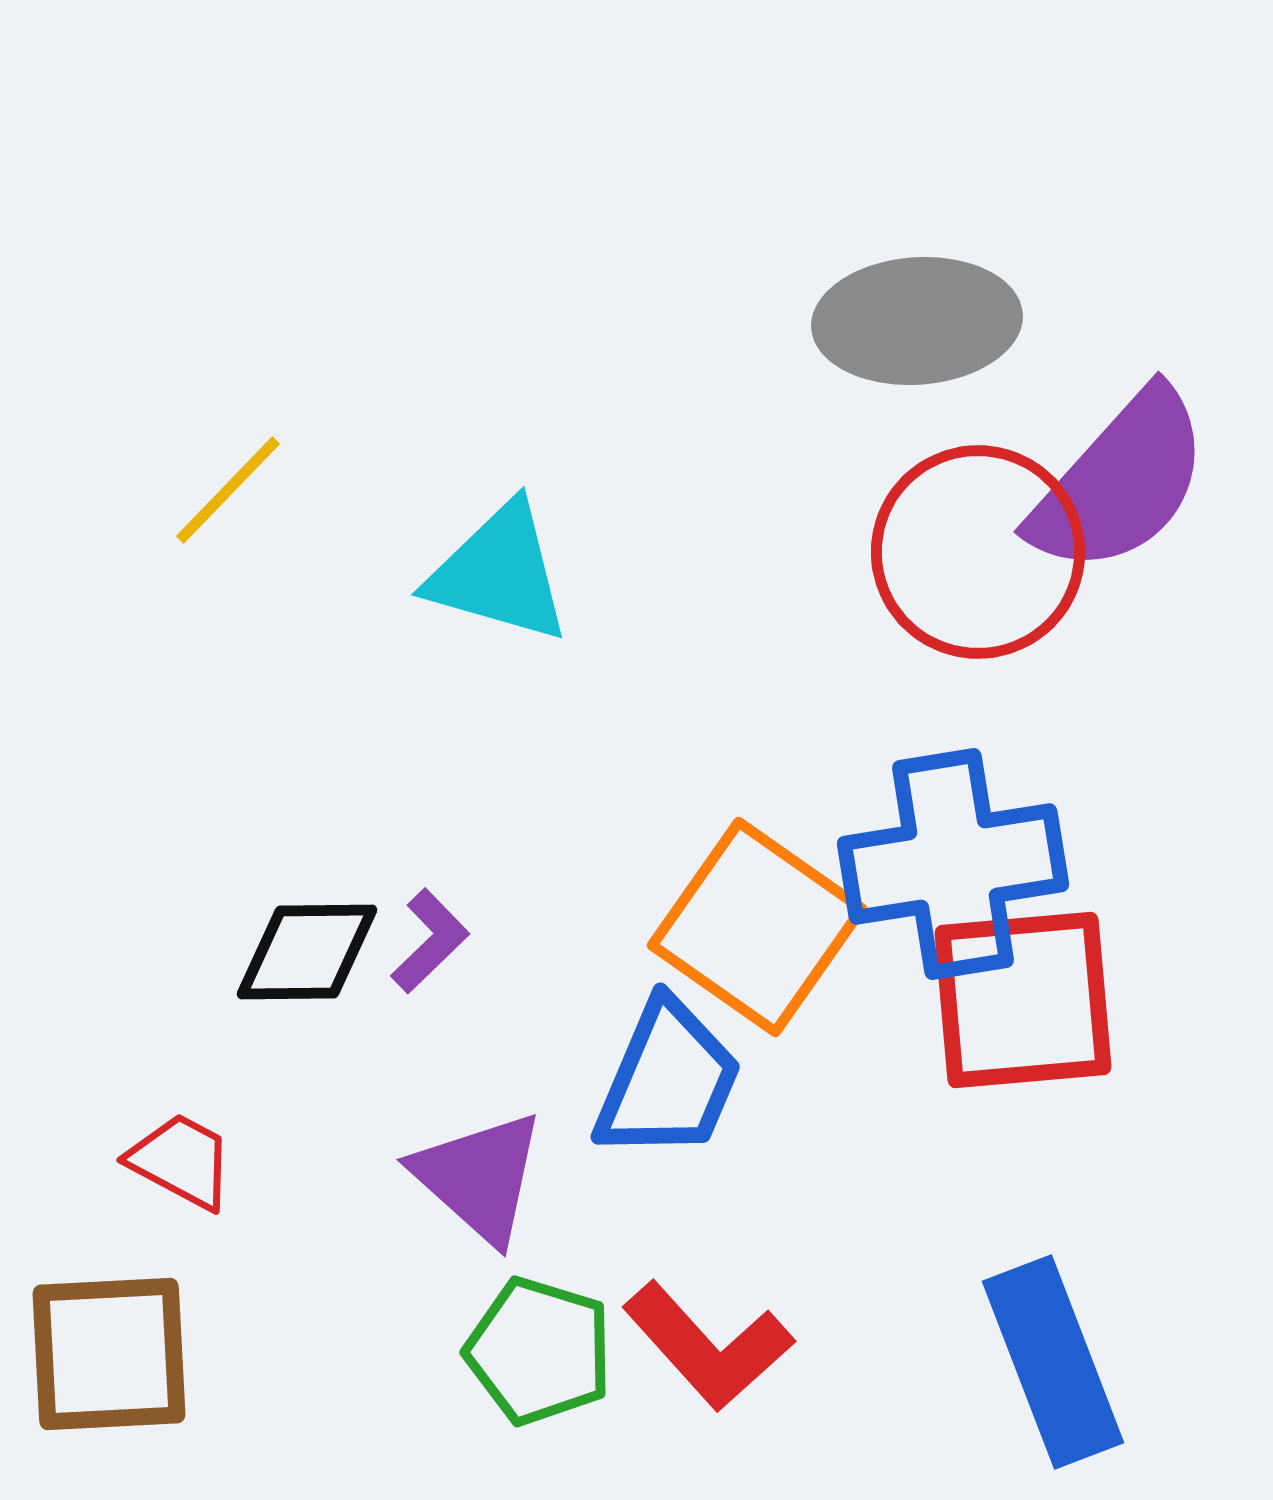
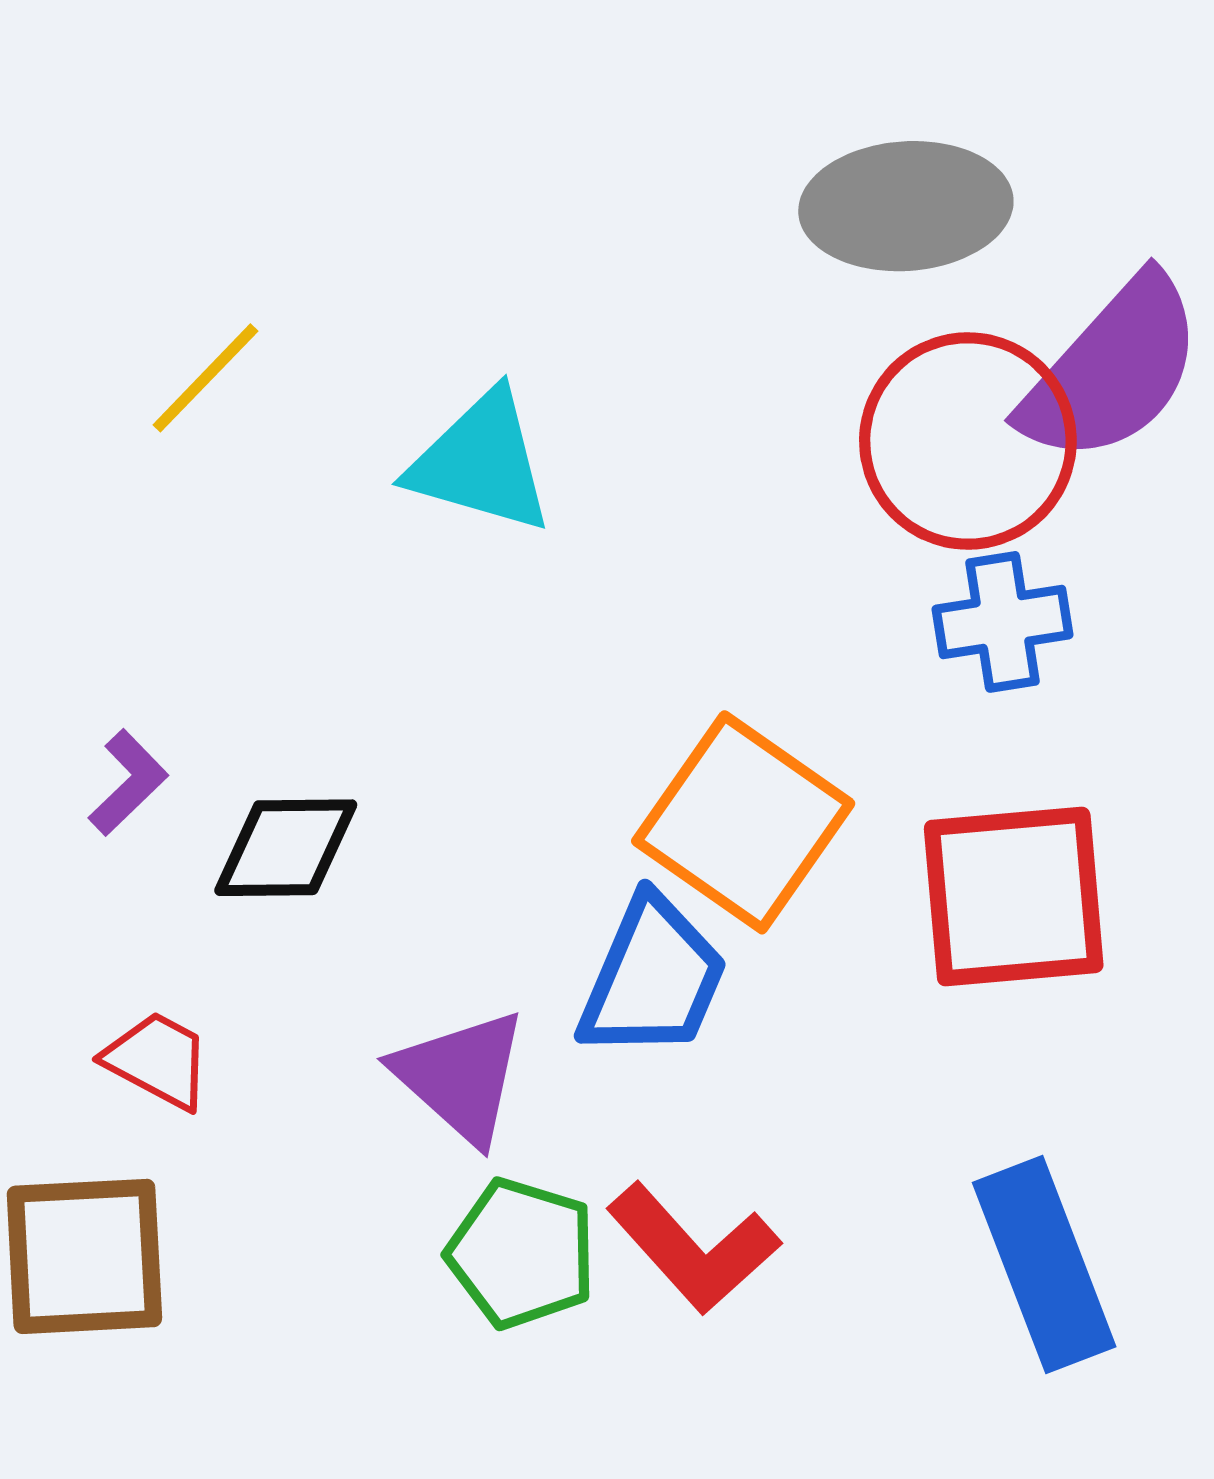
blue cross: (953, 864) -> (1002, 622), moved, size x0.6
purple L-shape: (430, 941) -> (128, 783), moved

